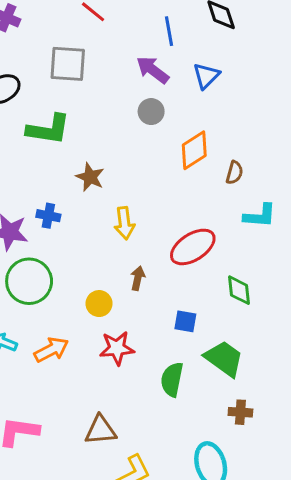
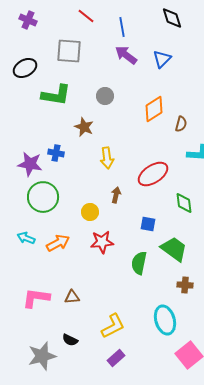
blue line: (169, 31) -> (122, 27), moved
gray circle: (151, 112) -> (105, 96), moved
brown triangle: (101, 430) -> (72, 297), moved, size x0.7

